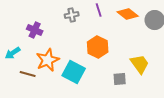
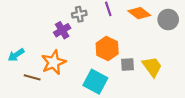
purple cross: (35, 30) -> (62, 30), moved, turned 35
cyan square: (74, 72) -> (95, 82), moved
gray square: (120, 79) -> (127, 65), moved

